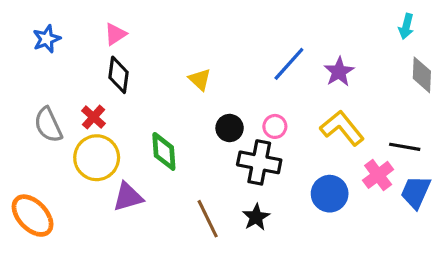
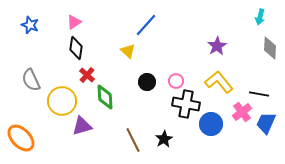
blue star: (47, 39) -> (30, 25), turned -30
blue line: (289, 64) -> (146, 25), moved
red cross: (94, 117) -> (87, 75), moved
black cross: (259, 162) -> (186, 104), moved

